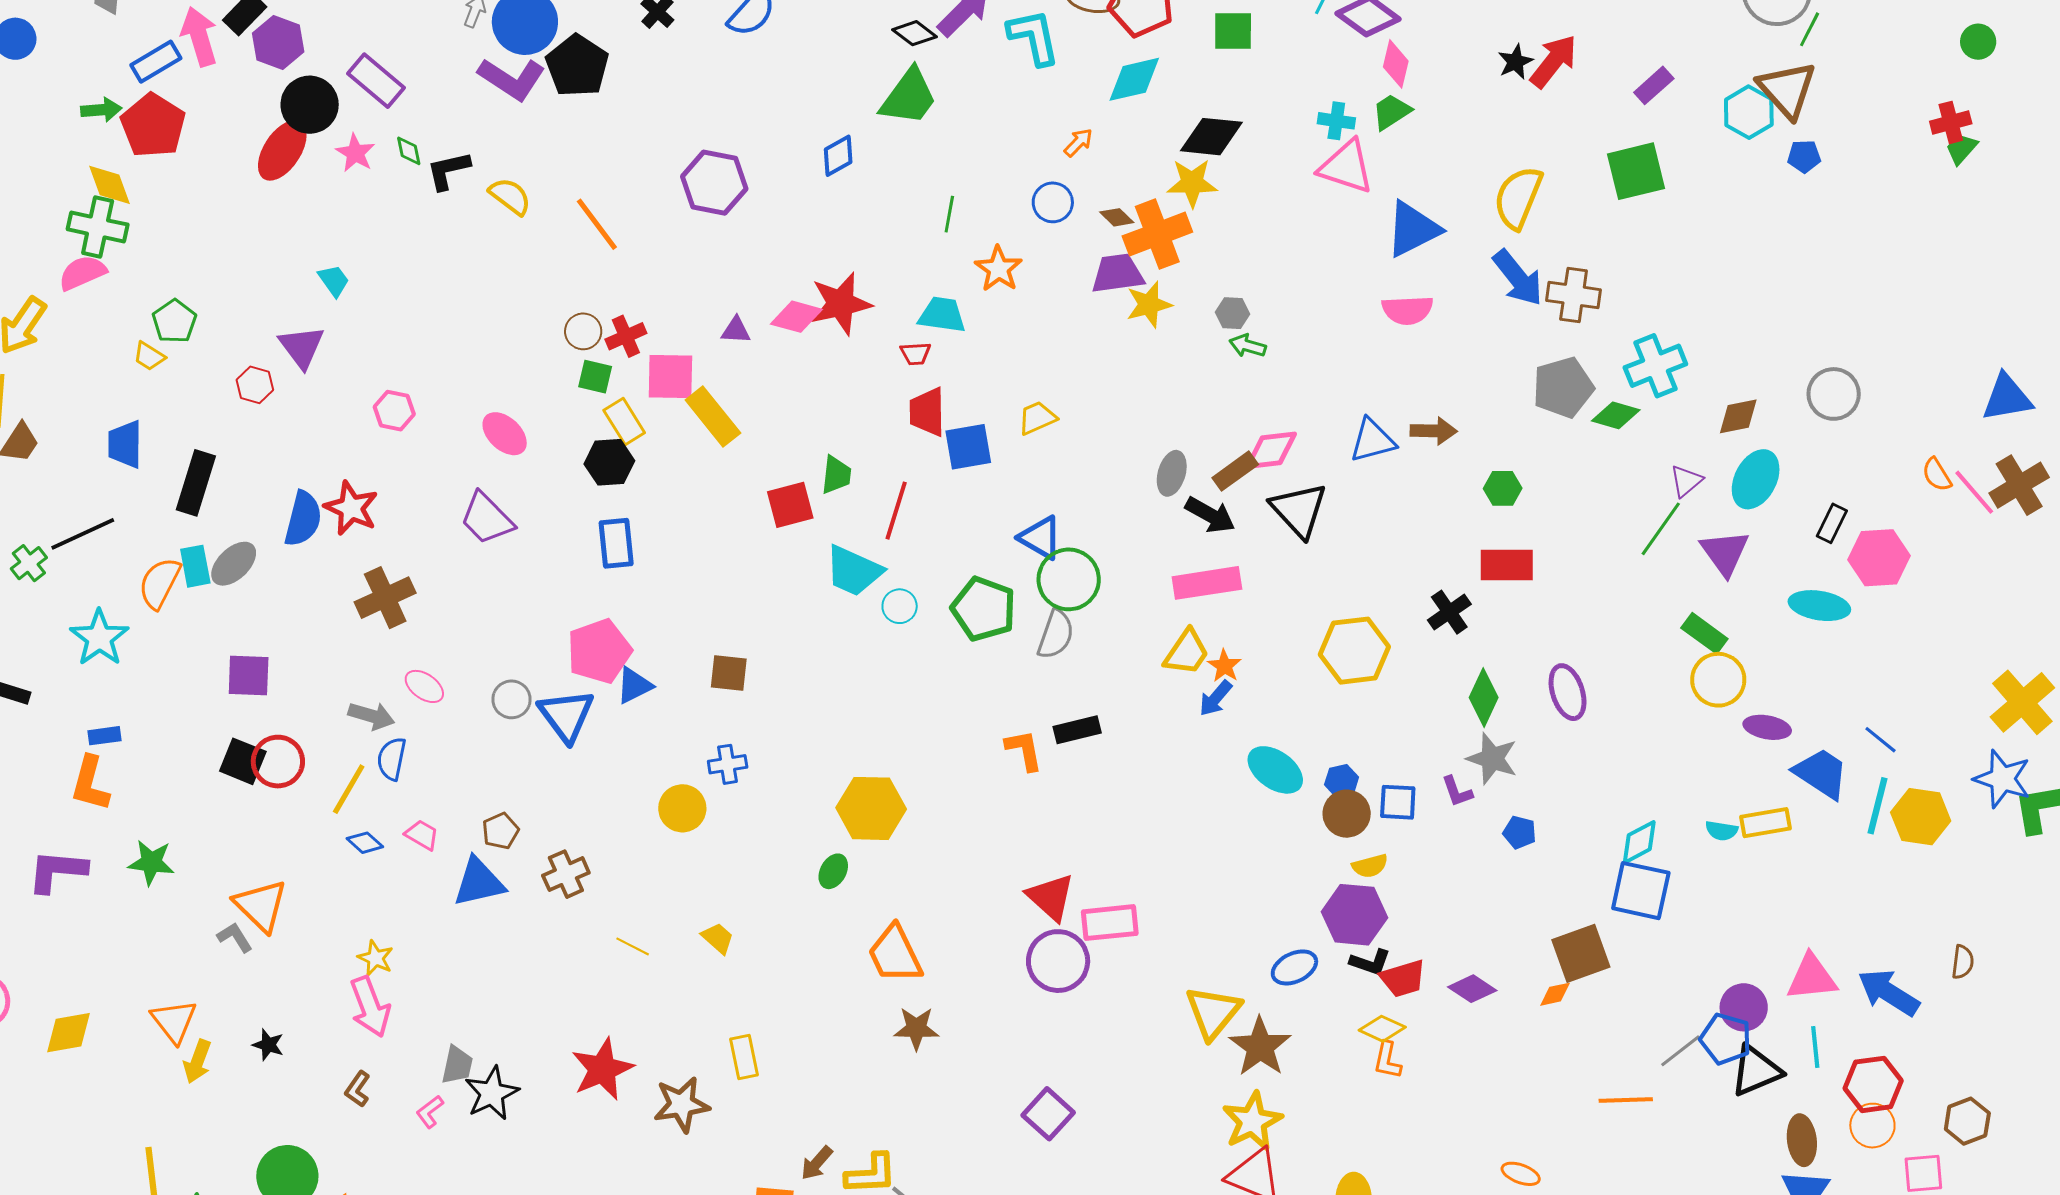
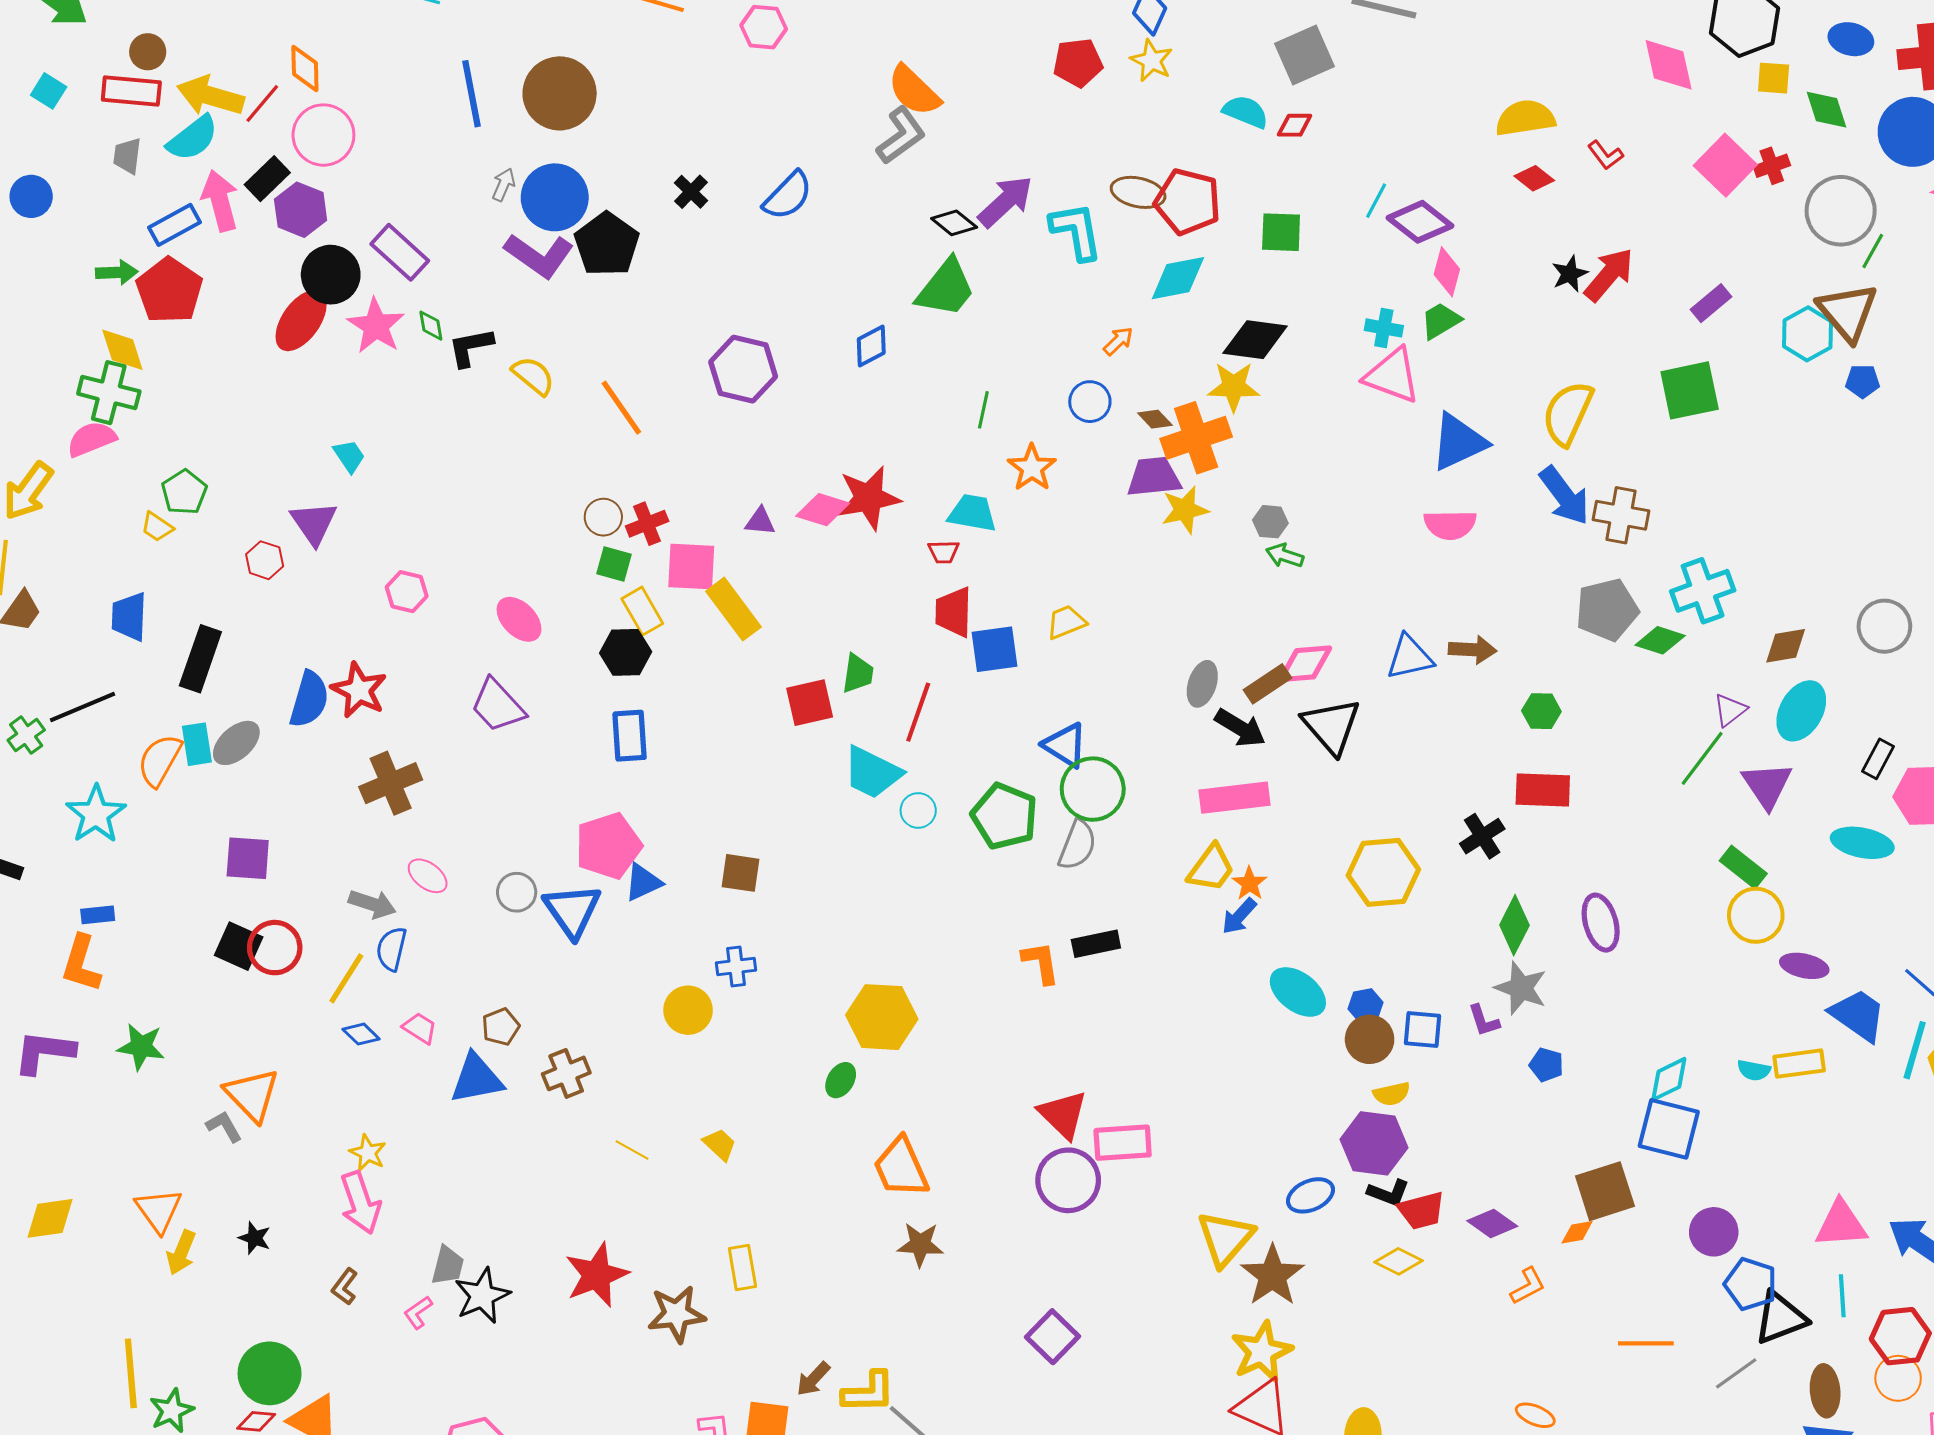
pink star: (355, 153) -> (376, 326), size x1.4
purple circle: (1744, 1007) -> (1714, 1232), moved
gray line: (1680, 1051) -> (1736, 1373), moved
orange L-shape: (1387, 1060) -> (1528, 1286), moved, turned -132

